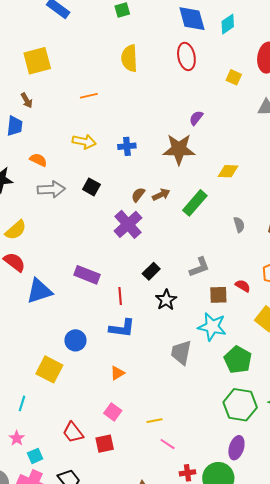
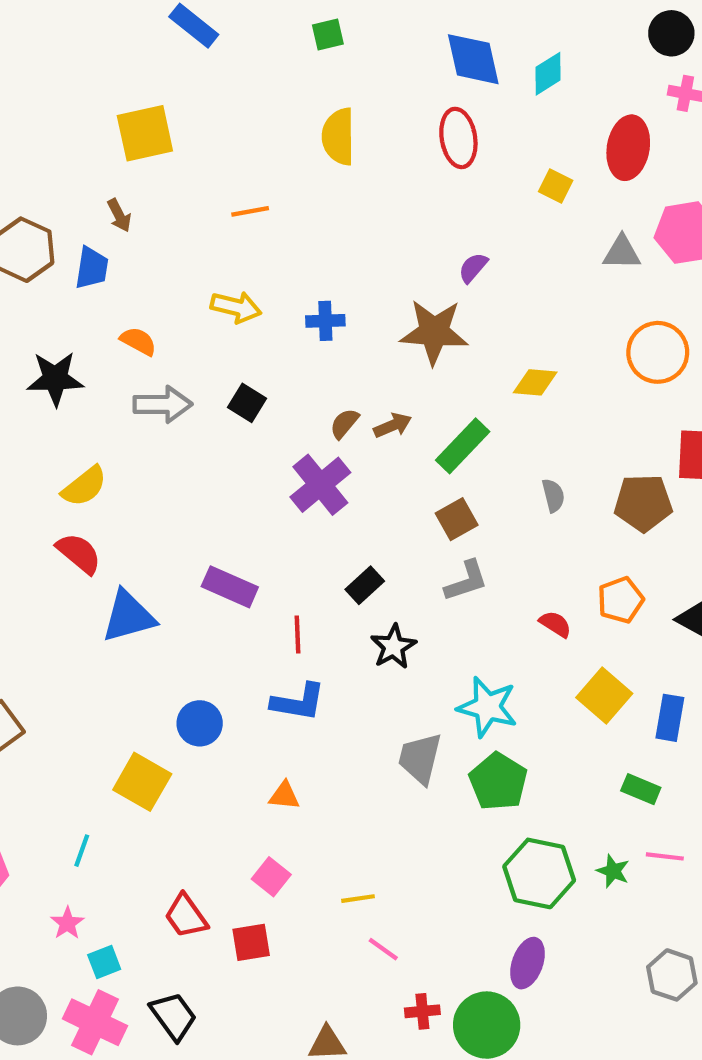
brown square: (218, 295) -> (457, 519), moved, turned -30
green pentagon: (238, 360) -> (498, 782), moved
orange triangle: (117, 373) -> (284, 796), turned 35

